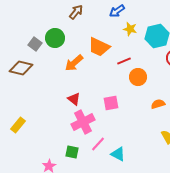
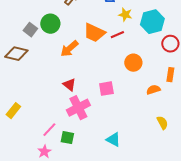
red line: (124, 61) -> (117, 35), moved
pink line: (98, 144) -> (49, 130), moved

